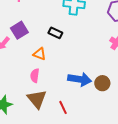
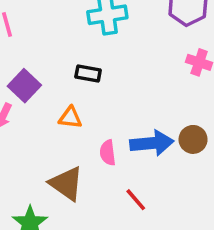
pink semicircle: (35, 76) -> (108, 153), moved
brown triangle: (37, 99) -> (66, 184), moved

